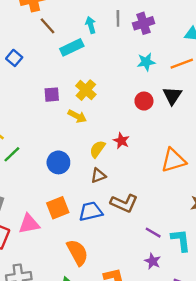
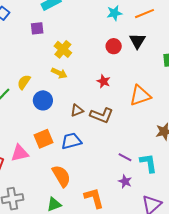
yellow cross: (86, 90) -> (63, 49), moved
purple square: (52, 95) -> (37, 28), moved
yellow arrow: (77, 116) -> (59, 73), moved
red star: (121, 141) -> (104, 81), moved
yellow semicircle: (97, 149) -> (24, 82), moved
brown L-shape: (124, 203) -> (102, 115), moved

